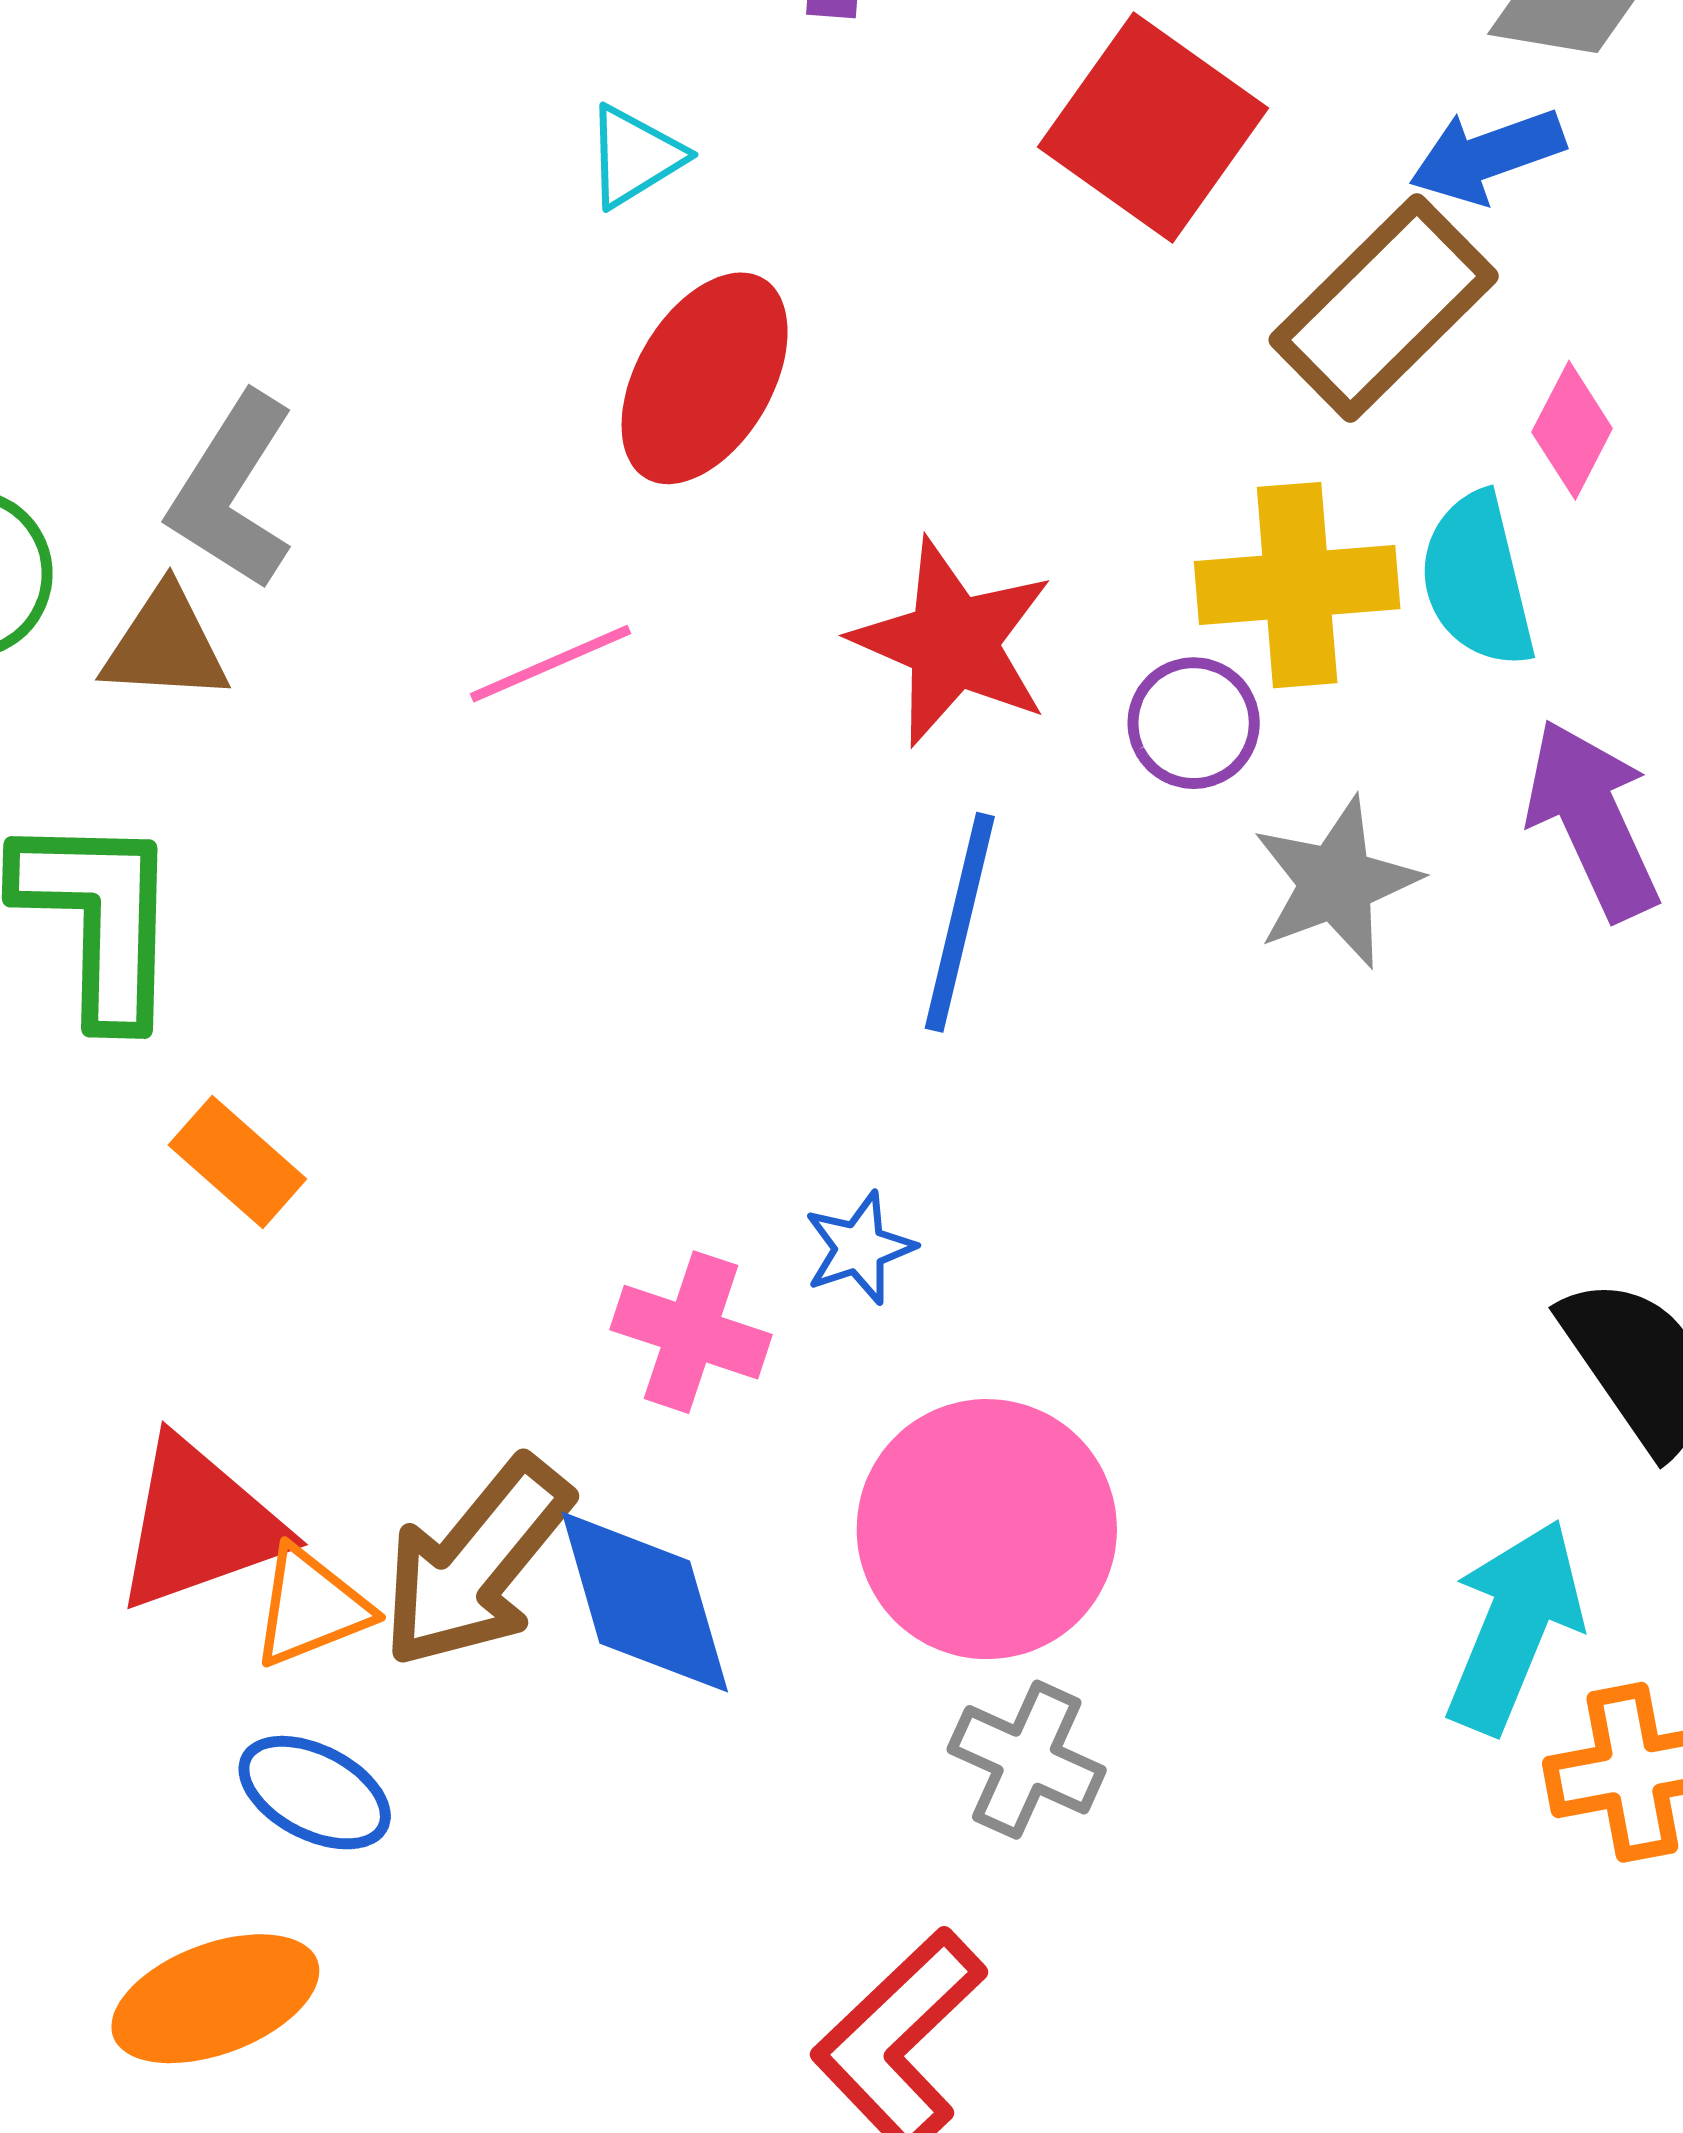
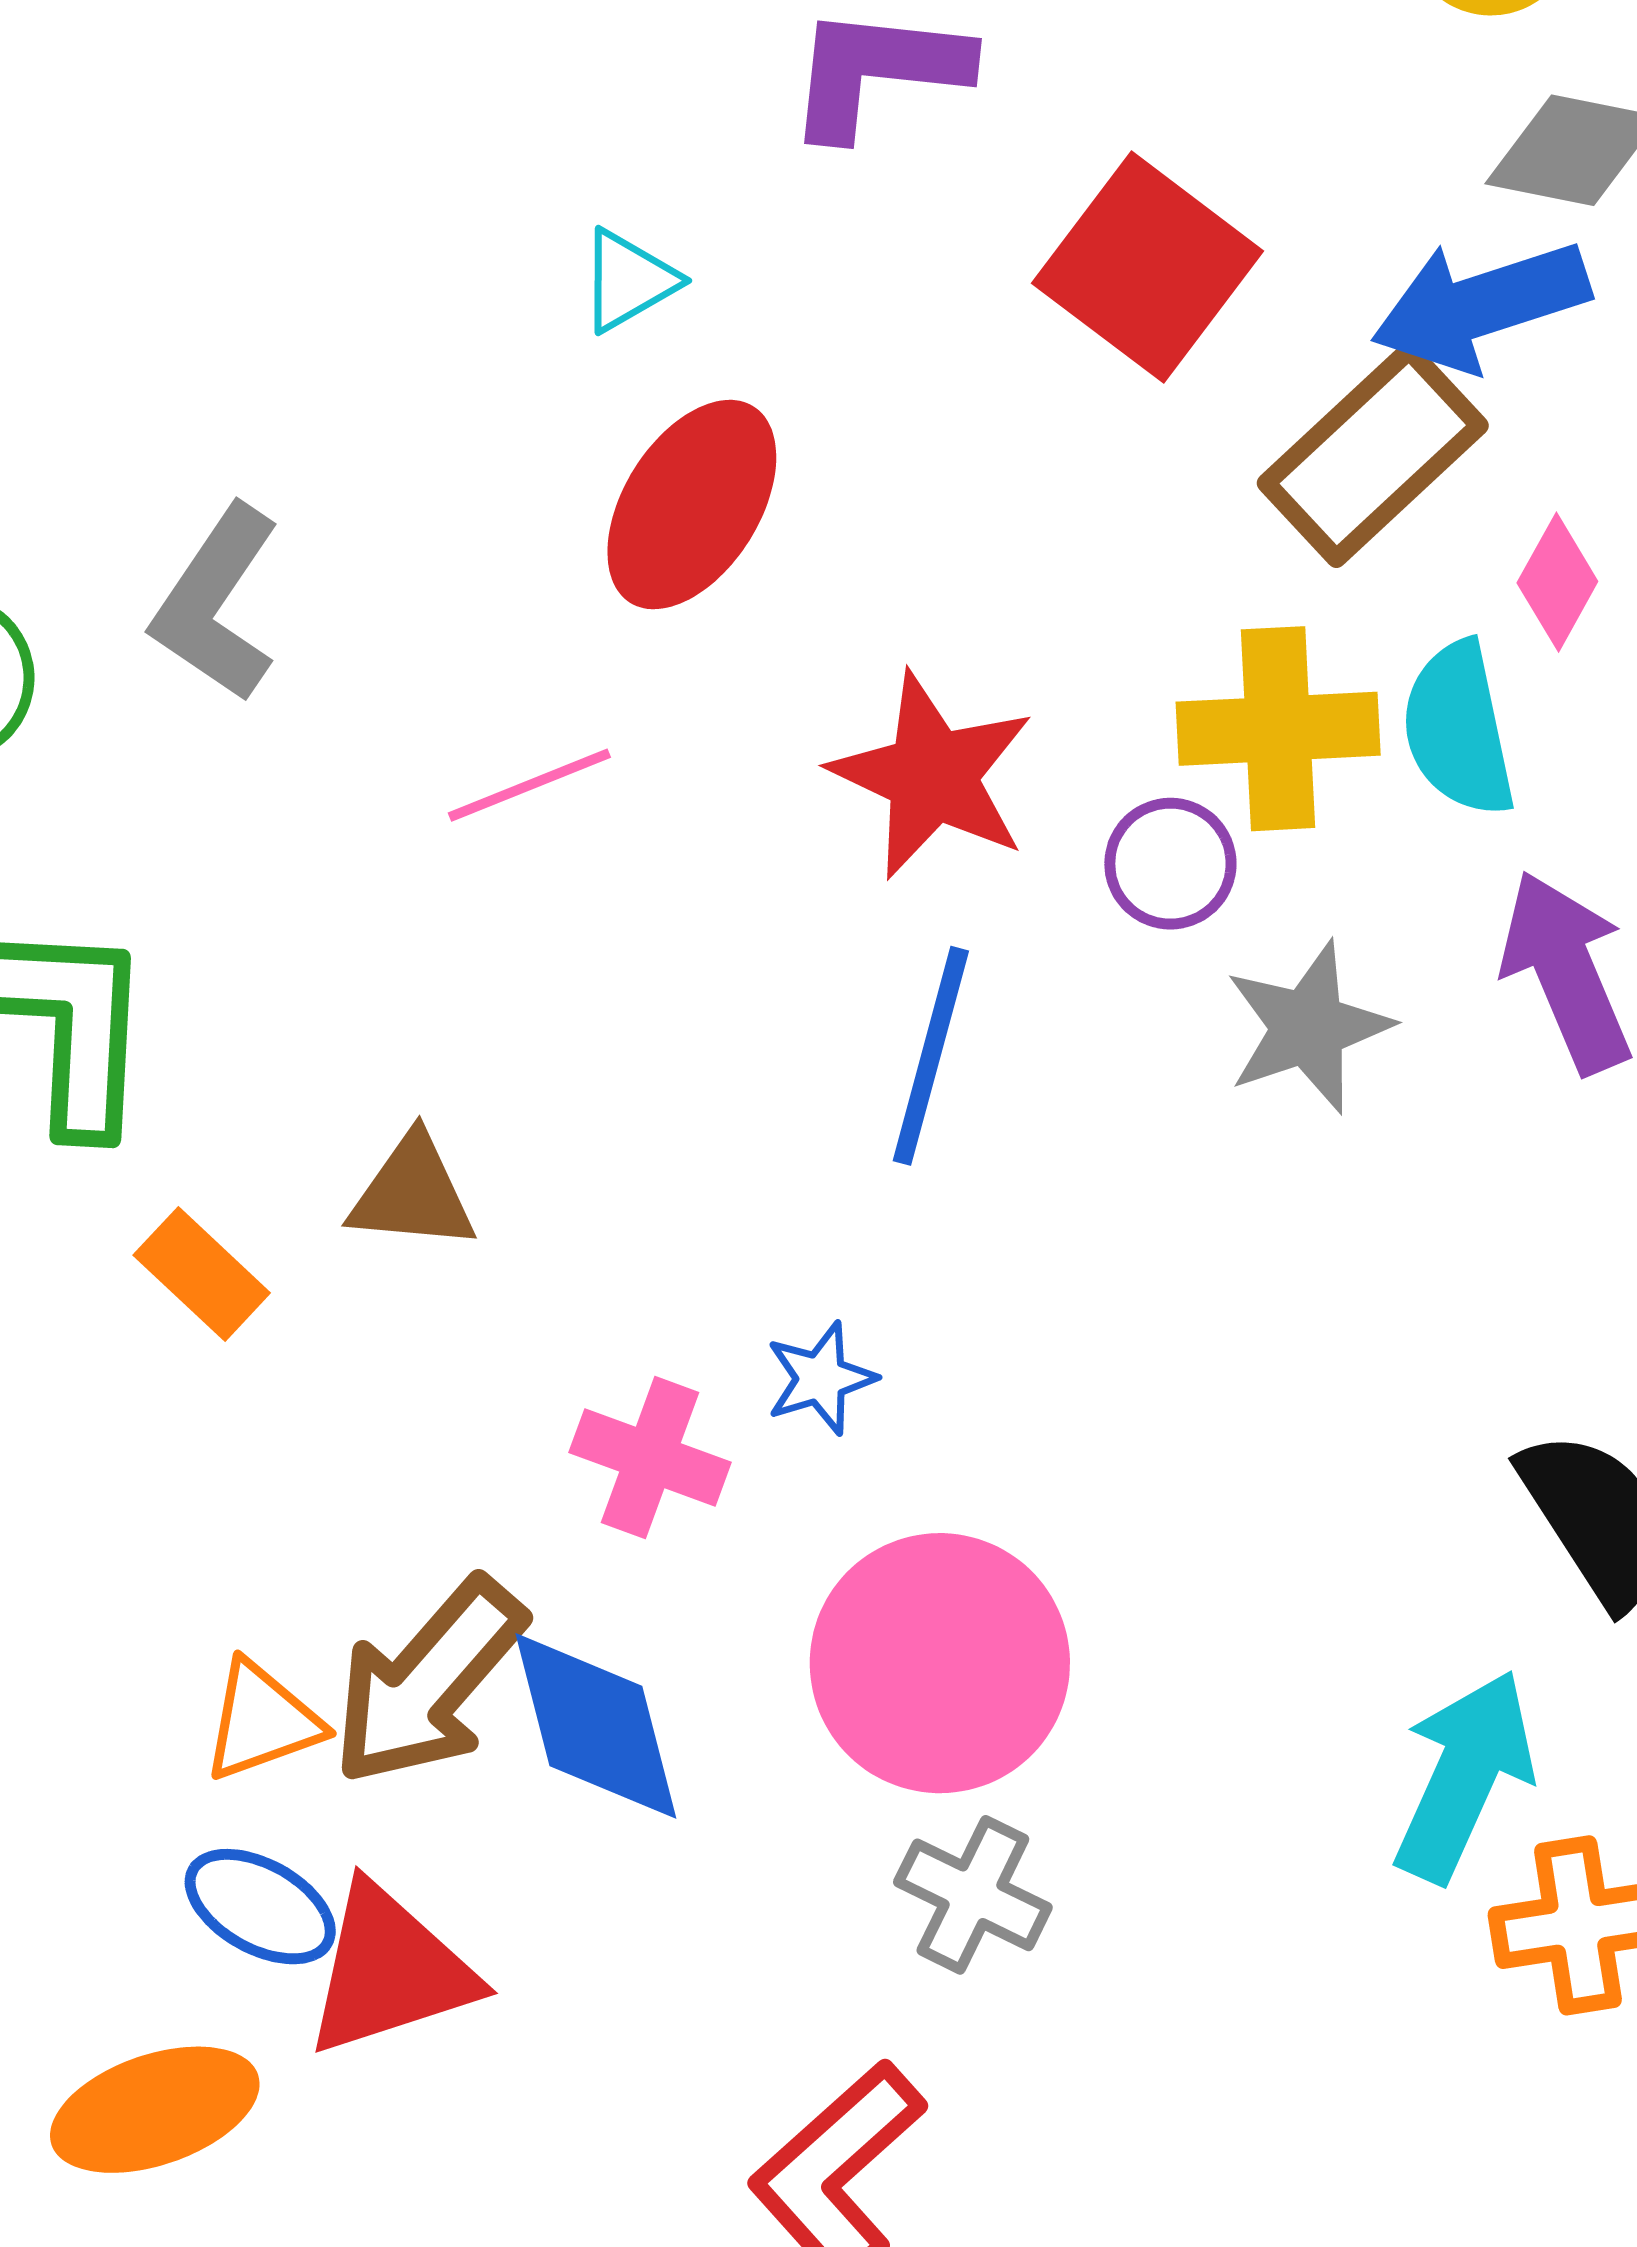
blue arrow: (1487, 156) -> (1481, 305), size x1.4
brown triangle: (165, 645) -> (413, 1193), moved
red triangle: (199, 1525) -> (390, 1970), moved

